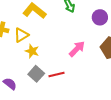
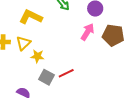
pink arrow: (77, 49) -> (87, 32), moved

